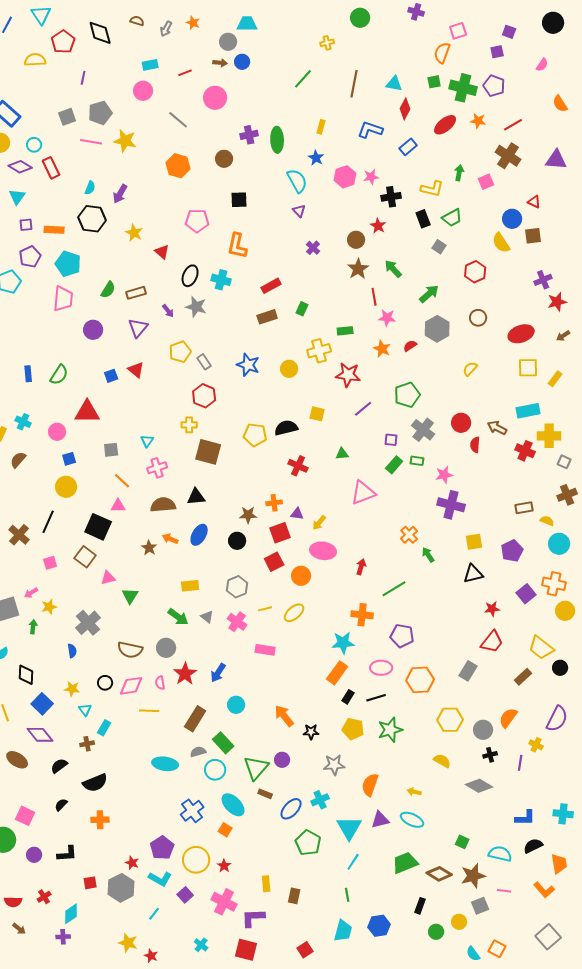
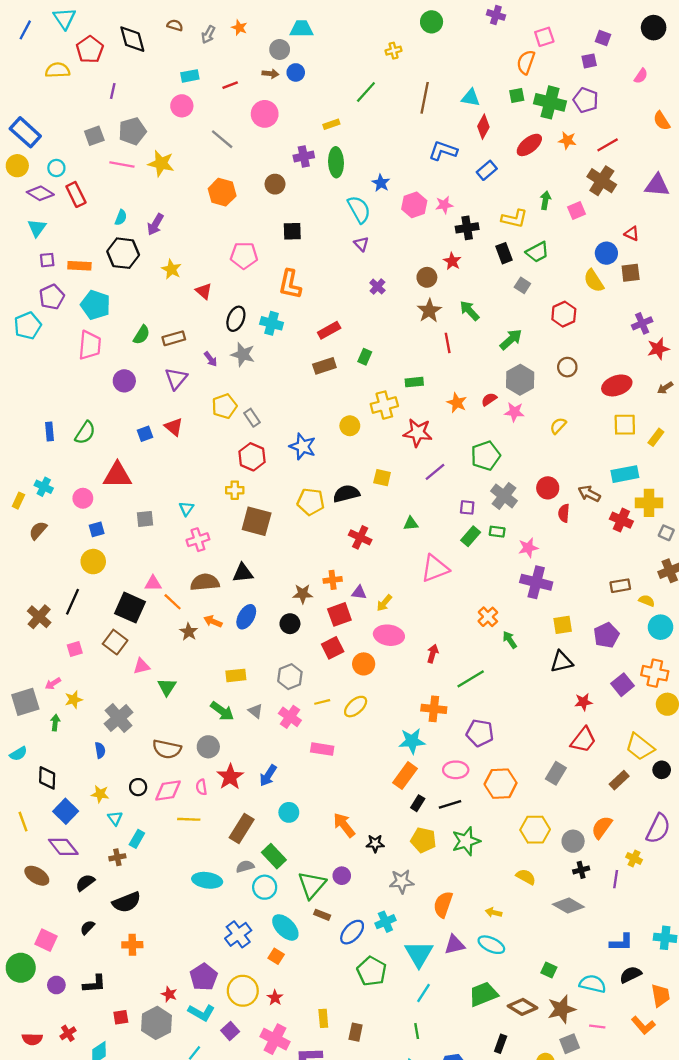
yellow rectangle: (321, 127) -> (331, 124), moved, turned 56
pink star: (387, 318) -> (514, 412), moved
blue star: (248, 365) -> (303, 446), moved
orange line: (122, 481) -> (173, 602), moved

